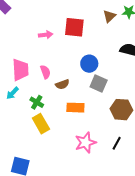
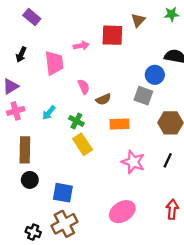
brown triangle: (109, 16) -> (138, 20), moved
blue circle: (89, 64) -> (155, 75), moved
pink trapezoid: (20, 70) -> (54, 63), moved
pink star: (86, 143) -> (133, 162), turned -30

